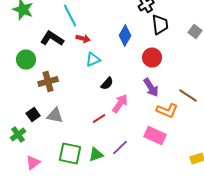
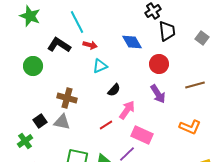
blue diamond: (125, 36) -> (132, 42), turned -60
brown cross: (48, 82) -> (67, 98), moved, turned 30
brown line: (188, 96) -> (195, 85), moved, turned -48
orange L-shape: (167, 110) -> (190, 127), moved
pink rectangle: (155, 136) -> (142, 135), moved

